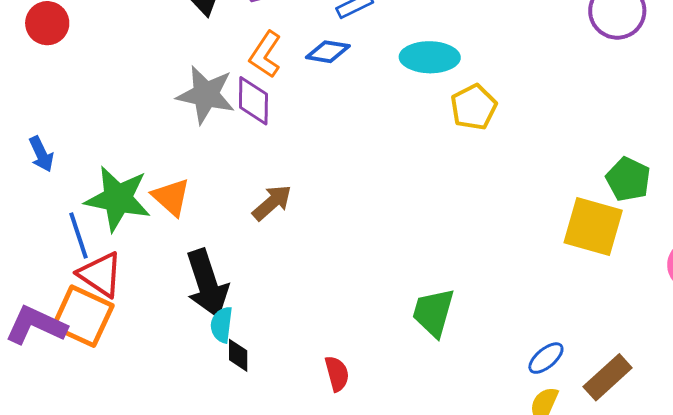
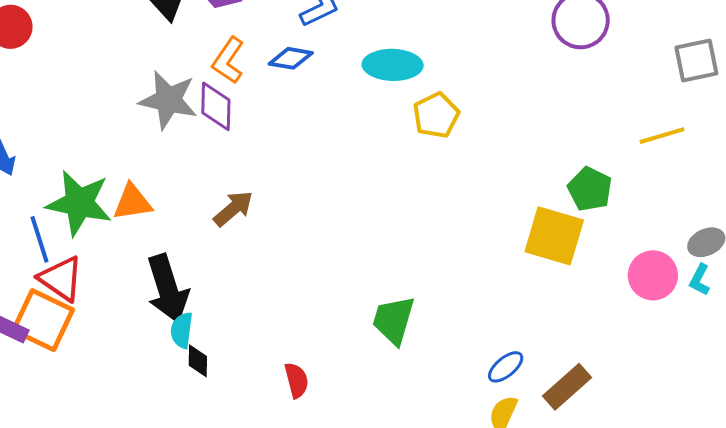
orange triangle: (171, 197) -> (133, 202), turned -51

